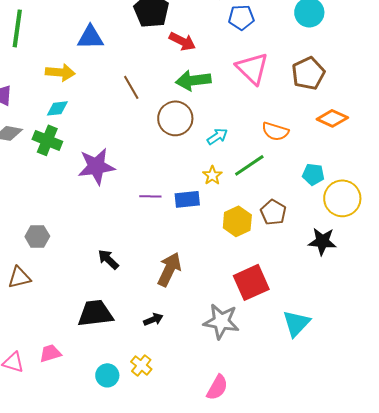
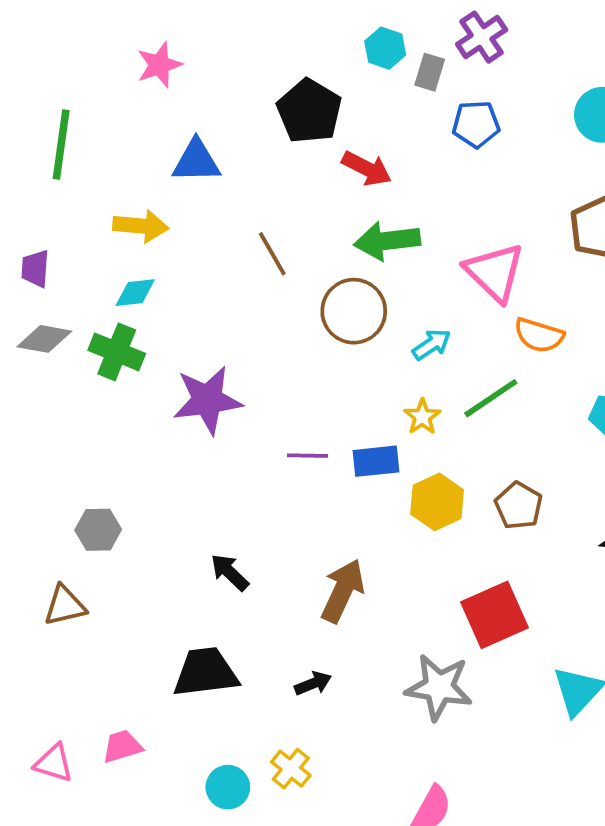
pink triangle: (252, 68) -> (495, 272), moved
brown pentagon: (273, 212) -> (519, 506), moved
yellow hexagon: (237, 221) -> (437, 502), moved

